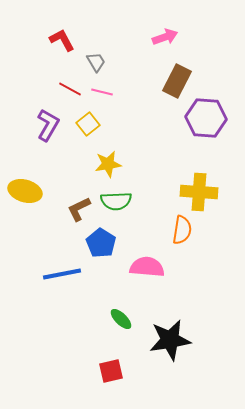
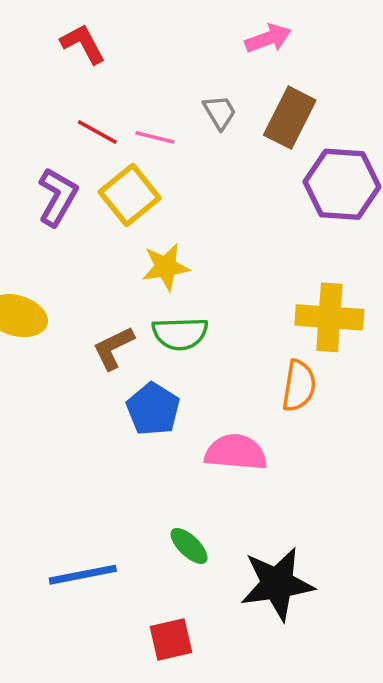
gray trapezoid: (96, 62) -> (220, 112), moved
yellow square: (88, 124) -> (130, 195), size x1.4
blue line: (62, 274) -> (83, 575), moved

